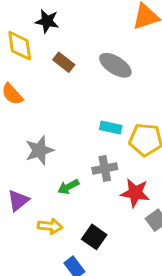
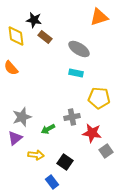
brown rectangle: (64, 62) -> (45, 37), moved
cyan rectangle: (111, 128) -> (76, 73), moved
gray star: (39, 150) -> (22, 117), moved

